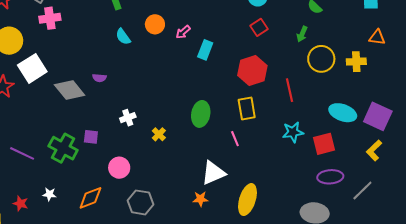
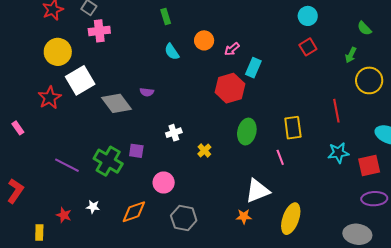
red hexagon: (252, 70) -> (230, 88), moved

